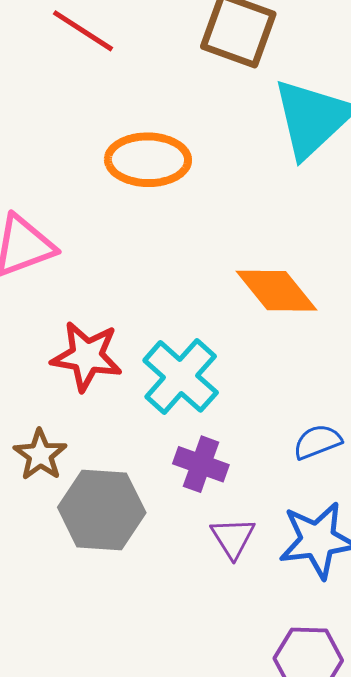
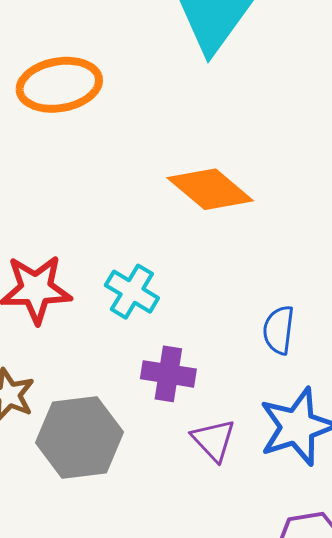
cyan cross: (181, 376) -> (132, 292), size x0.7
blue semicircle: (317, 442) -> (279, 330), turned -51

